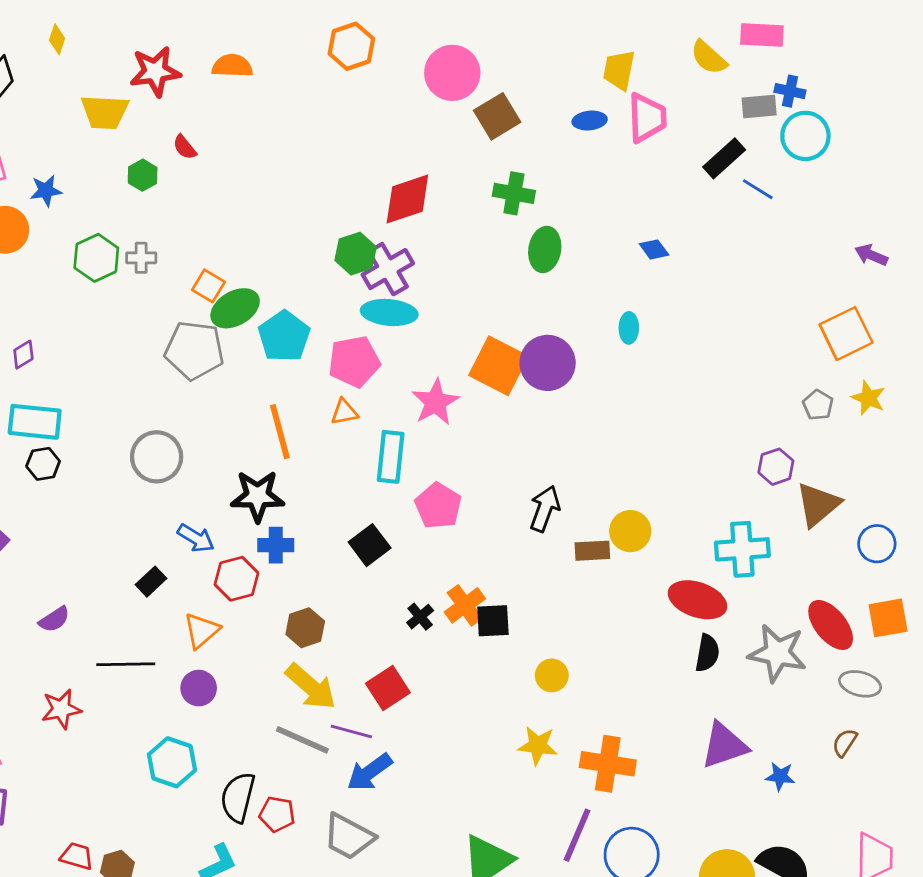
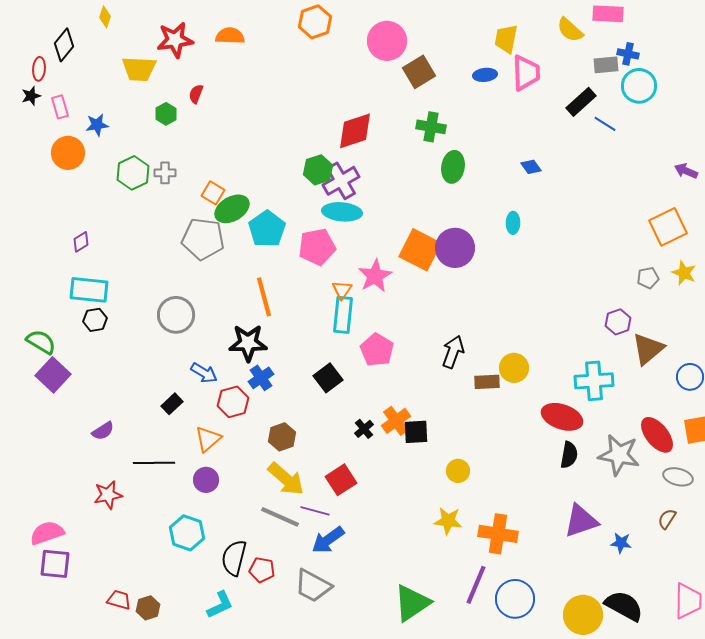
red semicircle: (185, 147) -> (196, 94), turned 60
gray pentagon: (818, 405) -> (648, 278), turned 30
orange triangle: (344, 412) -> (342, 290), moved, turned -45
blue cross: (276, 545) -> (261, 378), turned -35

